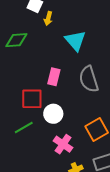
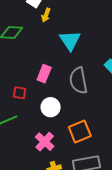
red square: (32, 99) -> (20, 93), size x0.6
white circle: (53, 114) -> (51, 107), moved

